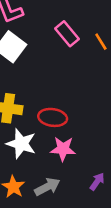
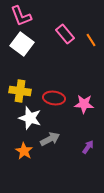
pink star: (63, 149) -> (84, 104), moved
gray arrow: (47, 187) -> (50, 139), moved

